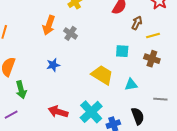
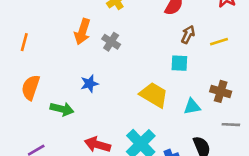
brown arrow: (137, 23) -> (188, 35), moved
brown cross: (152, 59) -> (221, 91), moved
green arrow: (21, 90) -> (62, 109), moved, turned -60

